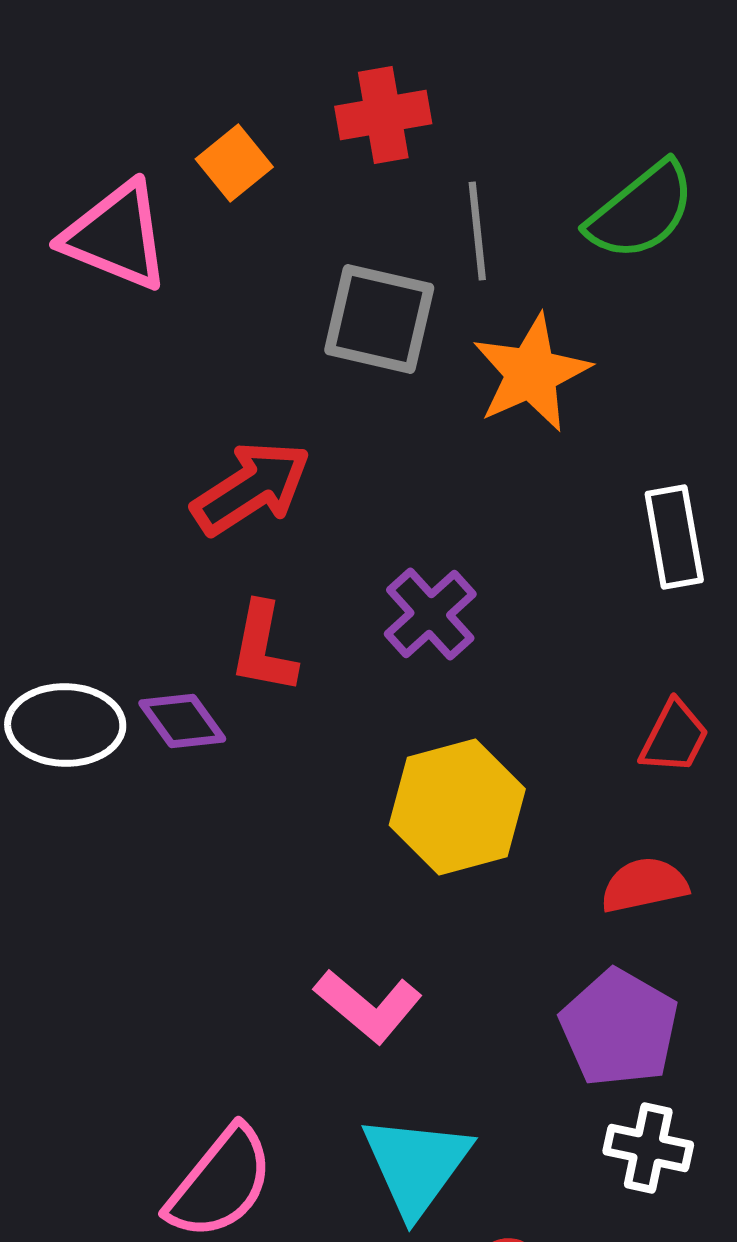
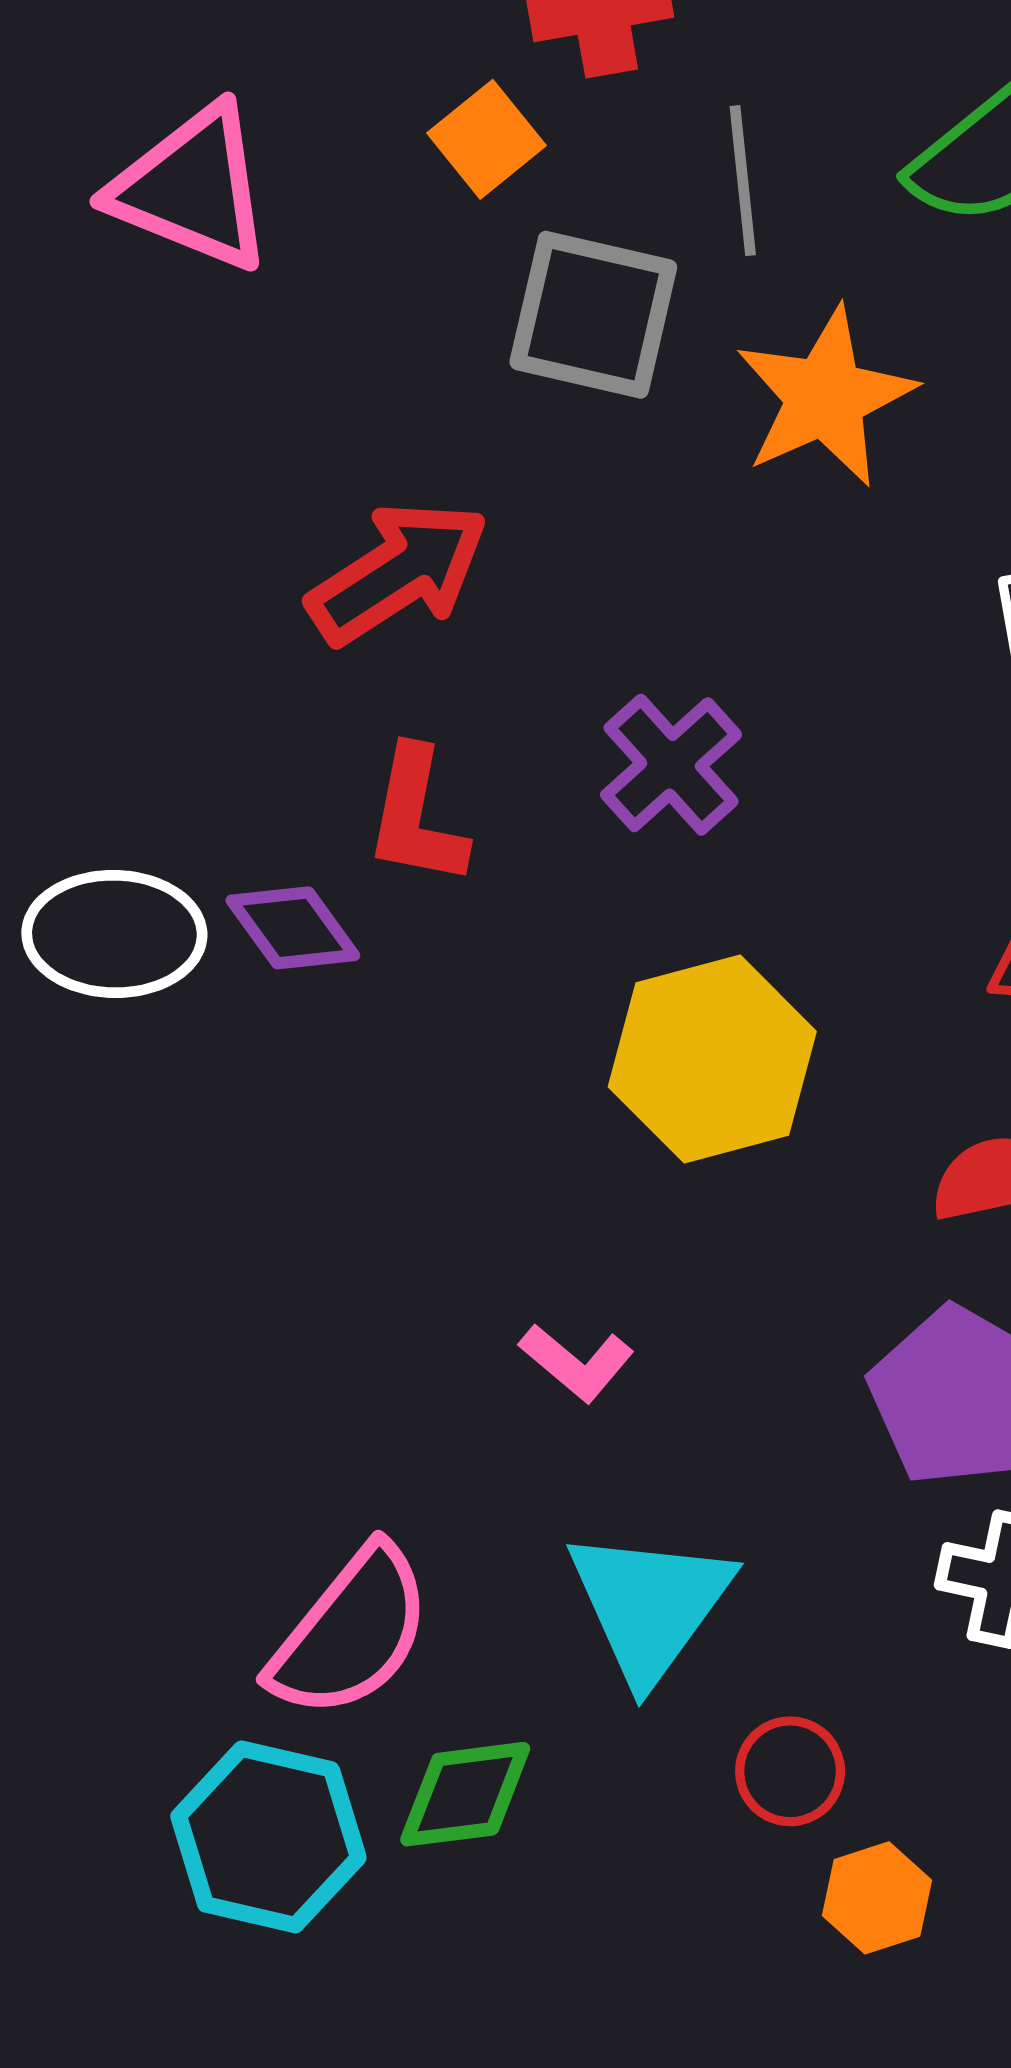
orange square: (234, 163) -> (487, 139), moved
pink L-shape: (368, 1006) -> (577, 1363), size x0.7

